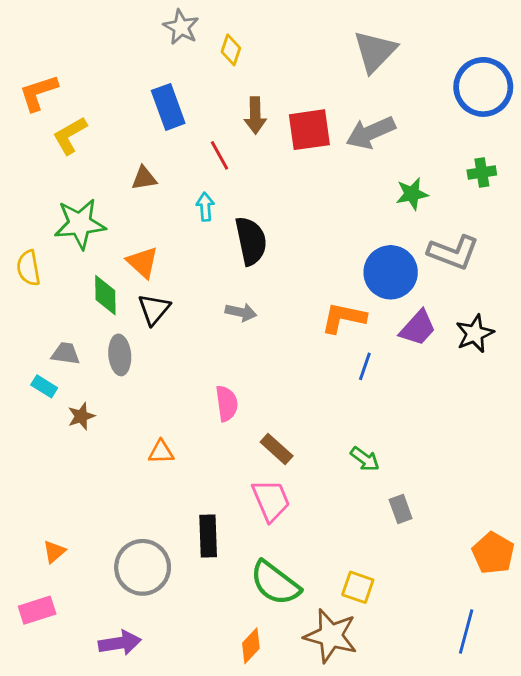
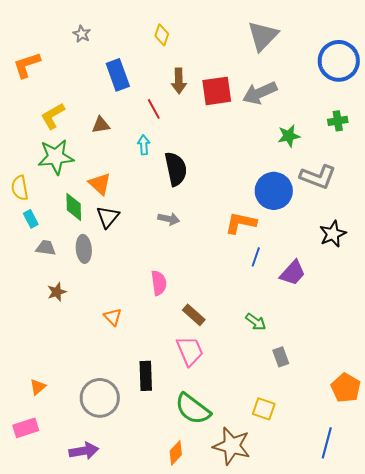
gray star: (181, 27) -> (82, 34), moved, size x0.7
yellow L-shape: (70, 135) -> (53, 116), moved
purple trapezoid: (418, 328) -> (293, 273), moved
cyan rectangle: (44, 386) -> (31, 219), moved, turned 30
orange triangle: (161, 452) -> (113, 317), turned 48
yellow square: (358, 587) -> (264, 409), moved

